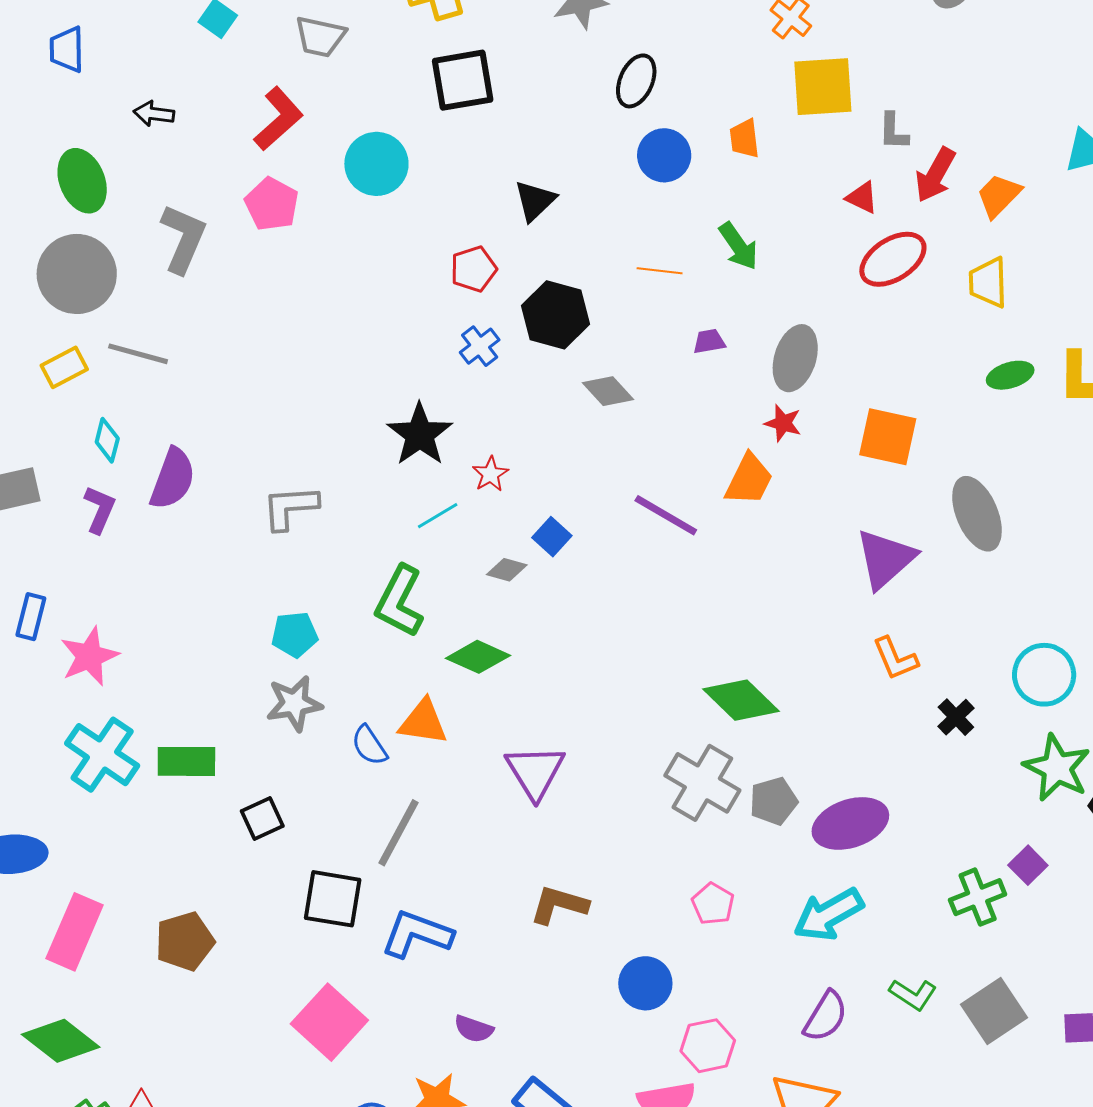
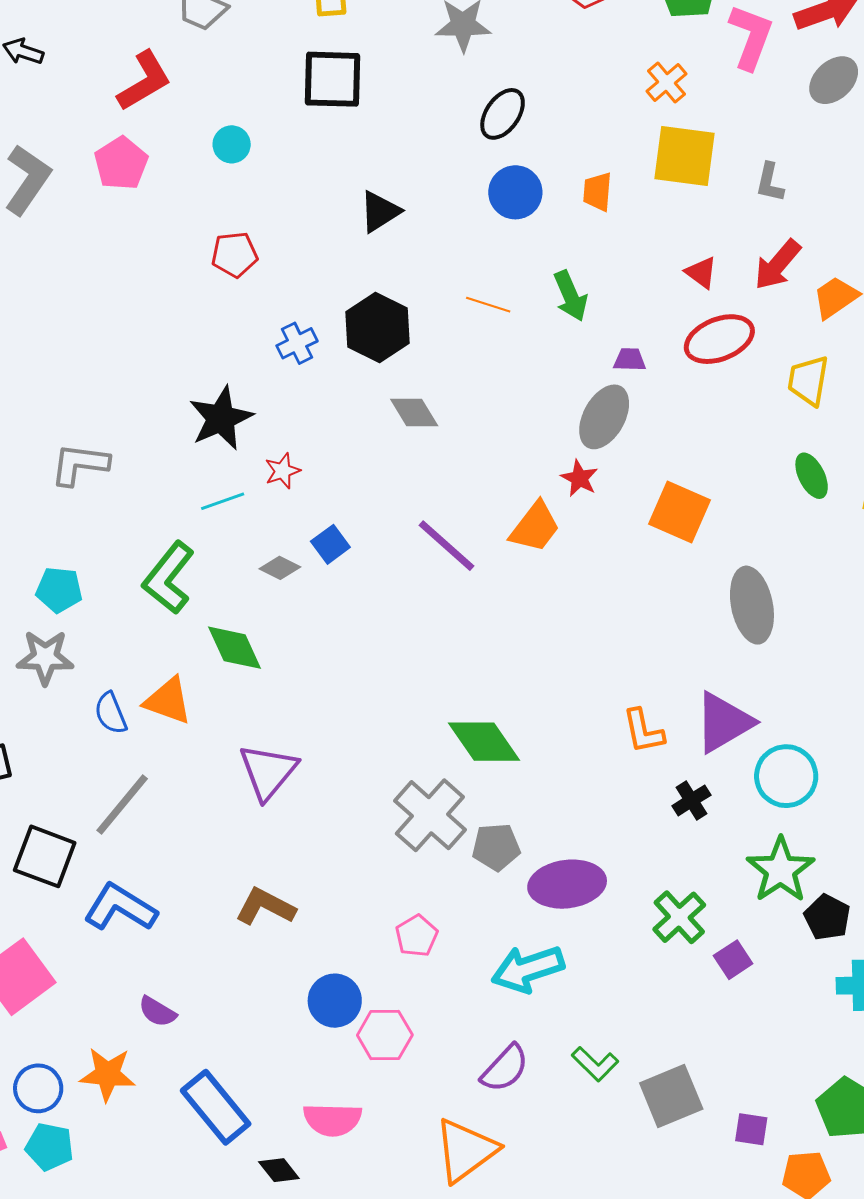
gray L-shape: (893, 131) -> (770, 182), moved
cyan circle: (376, 164) -> (232, 144), size x0.6
red pentagon: (474, 269) -> (235, 255), moved
purple trapezoid: (709, 341) -> (630, 360), moved
green ellipse: (1010, 375) -> (812, 476), turned 69
purple triangle: (885, 559) -> (724, 722), moved
green diamond: (478, 657) -> (235, 648), turned 30
green cross: (978, 897) -> (679, 917), moved, turned -32
pink hexagon: (708, 1046) -> (385, 1035), moved

